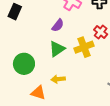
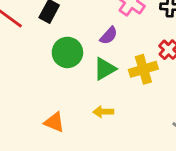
green circle: (24, 64) -> (67, 52), moved
orange triangle: (38, 93) -> (54, 122), moved

